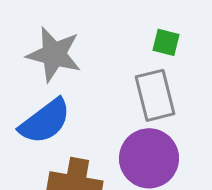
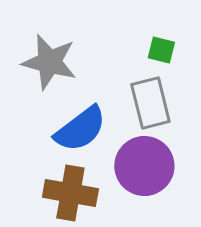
blue semicircle: (45, 121) -> (80, 129), moved

